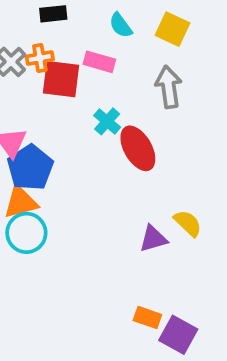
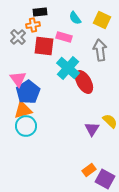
orange cross: (40, 58) -> (33, 25), moved
cyan cross: (107, 121) -> (68, 68), size x1.6
purple triangle: (153, 239) -> (92, 129), turned -42
orange rectangle: (147, 317) -> (89, 170), turned -56

